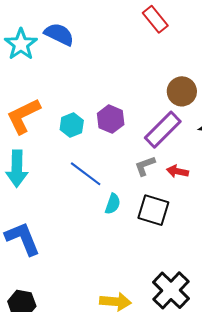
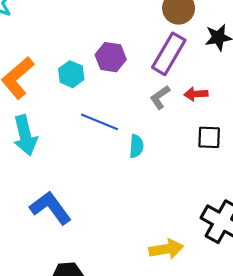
black square: (153, 210) -> (209, 137), moved, size x0.7

